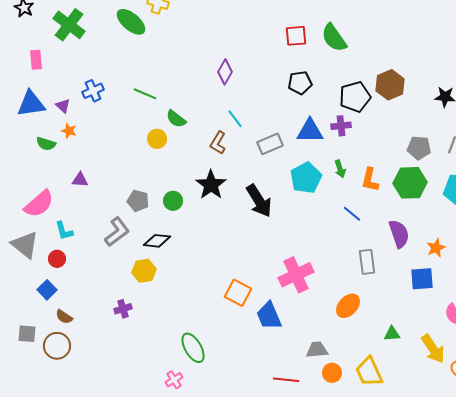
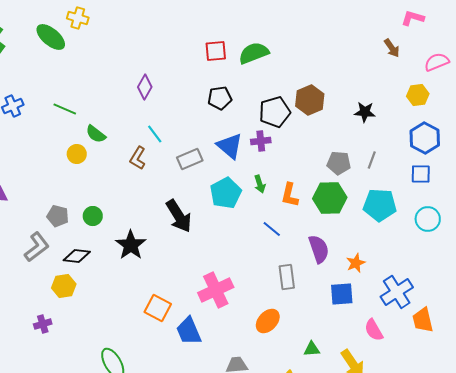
green semicircle: (334, 38) -> (254, 53), turned 104
blue triangle: (310, 131) -> (230, 146), turned 40
black star: (211, 185) -> (131, 245), moved

